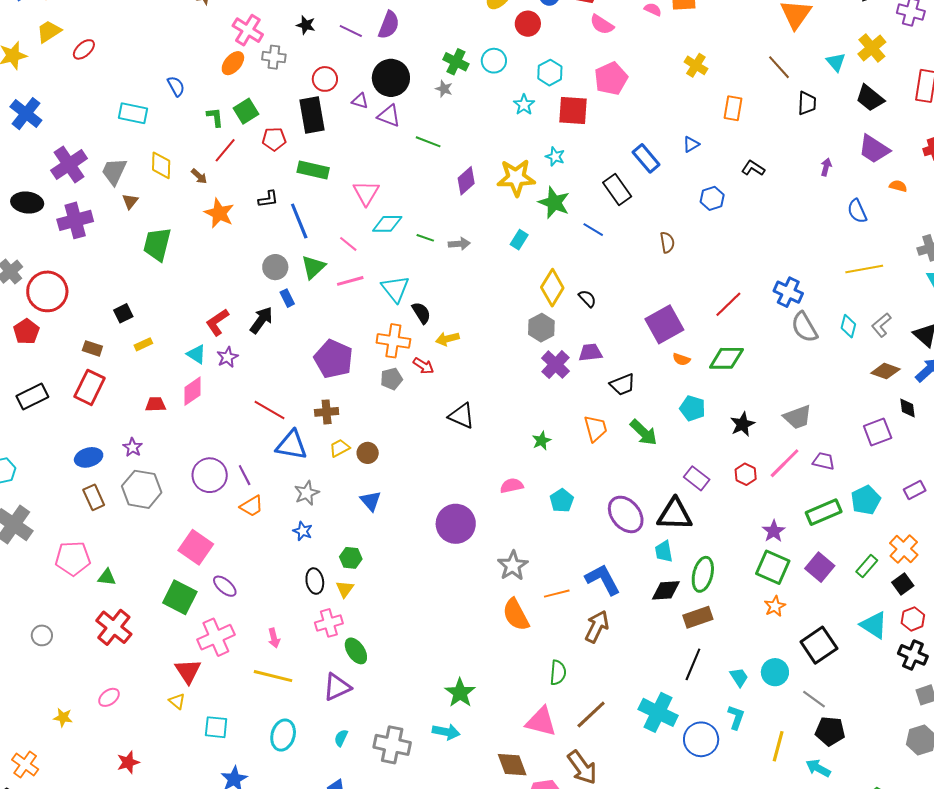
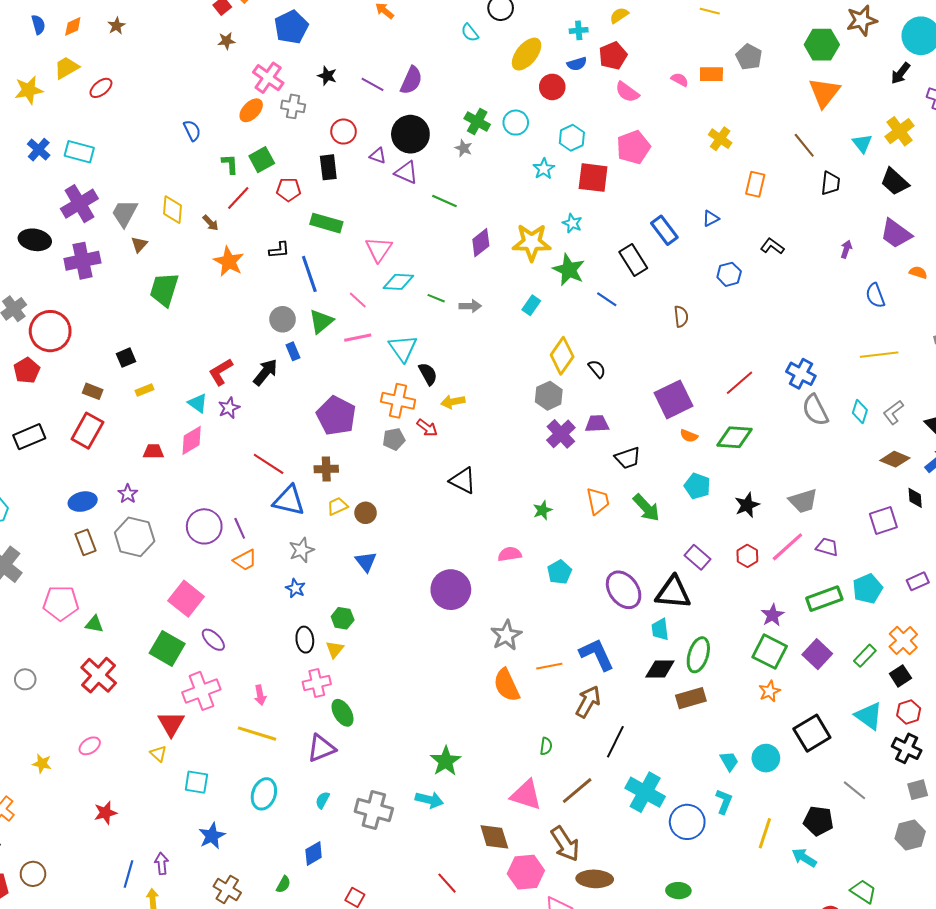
cyan rectangle: (133, 113) -> (79, 152), moved
blue cross: (26, 114) -> (39, 150), size x0.7
black rectangle: (312, 115) -> (328, 167), size x0.7
black line: (693, 664) -> (615, 742), moved
green semicircle: (558, 673) -> (546, 746), size x0.7
gray line: (814, 699) -> (855, 790), moved

